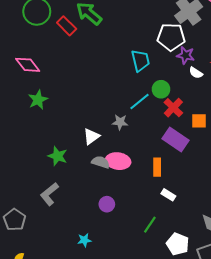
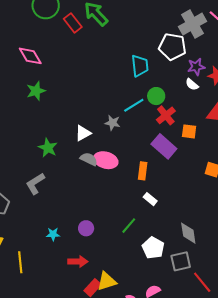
purple star: (186, 55) -> (196, 67), moved, turned -30
purple circle: (107, 204) -> (86, 228), moved
cyan star: (84, 240) -> (53, 234), moved

